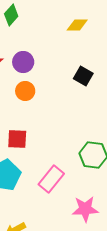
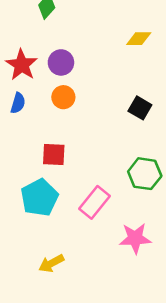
yellow diamond: (77, 25) -> (139, 39), moved
black square: (83, 76) -> (140, 108), moved

